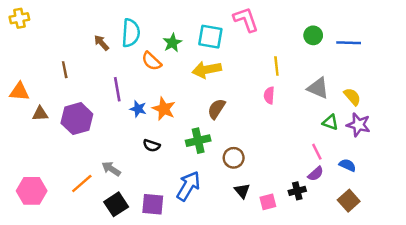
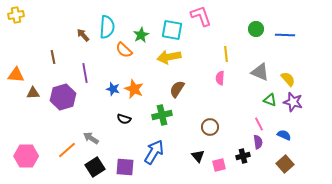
purple line: (117, 89) -> (85, 73), moved
brown circle: (234, 158) -> (210, 127), moved
purple semicircle: (316, 174) -> (258, 142), turned -56

